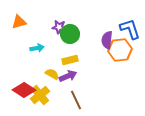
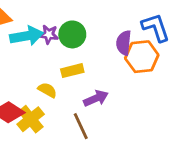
purple star: (59, 27) -> (49, 34), moved
cyan arrow: (37, 48) -> (26, 36), moved, size x1.6
purple arrow: (68, 76) -> (96, 98), moved

